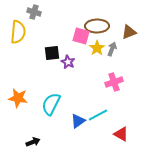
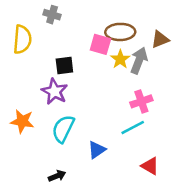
gray cross: (34, 12) -> (52, 15), moved
gray arrow: (112, 49) -> (139, 61), size x1.5
purple star: (68, 62) -> (55, 92), moved, size x1.5
cyan line: (98, 115) -> (133, 127), moved
black arrow: (33, 142) -> (57, 176), moved

